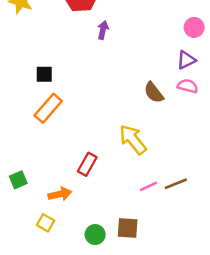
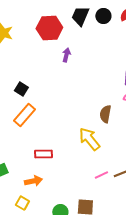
black square: (44, 74) -> (21, 89), turned 32
brown semicircle: (154, 93) -> (105, 114), moved, turned 48
red rectangle: (87, 164) -> (43, 154), moved, turned 60

